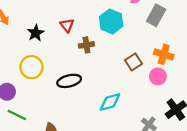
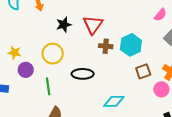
cyan hexagon: (111, 21) -> (131, 45), moved
red triangle: (67, 25) -> (93, 25), size x1.5
green line: (17, 115) -> (48, 86), moved, turned 42

